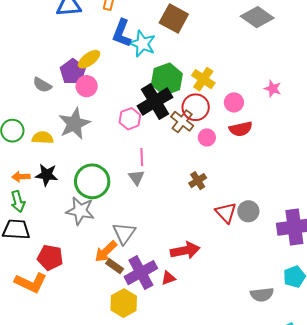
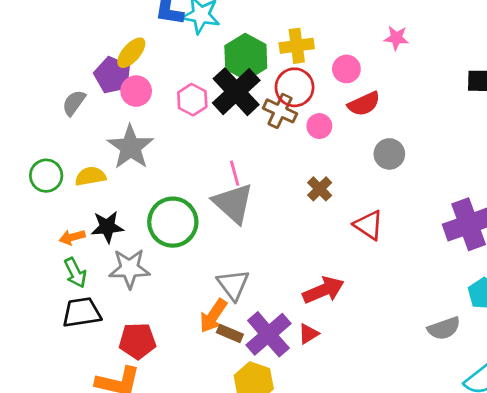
yellow cross: (203, 79) -> (297, 46), turned -30
gray semicircle: (42, 85) -> (74, 103), turned 108
pink hexagon: (130, 119) -> (192, 100), moved
gray triangle: (136, 178) -> (233, 203), size x1.8
gray star: (80, 211) -> (129, 269), moved
gray circle: (248, 211) -> (389, 154), moved

